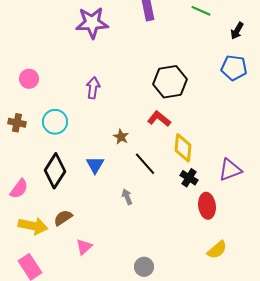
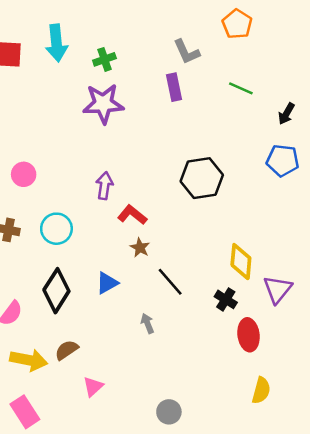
red L-shape: (159, 119) -> (132, 215), moved
yellow diamond: (183, 148) -> (241, 262), moved
blue triangle: (95, 165) -> (107, 283), turned 30
purple triangle: (230, 170) -> (278, 289), turned -30
yellow semicircle: (217, 250) -> (261, 390), turned -35

